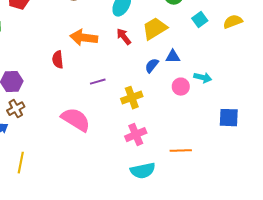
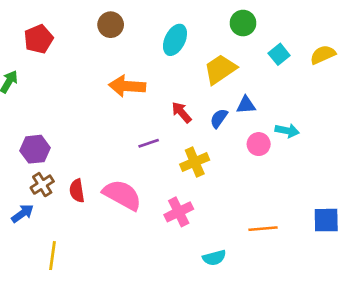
red arrow: (124, 37) -> (181, 112), moved
red semicircle: (58, 60) -> (77, 191), moved
blue square: (229, 118) -> (326, 220), moved
pink cross: (136, 135) -> (179, 212), moved
cyan semicircle: (143, 171) -> (214, 258), size x0.7

